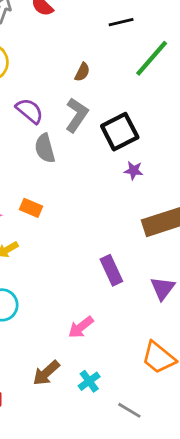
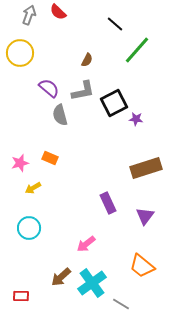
black line: (121, 22) -> (115, 24), turned 54
gray L-shape: (77, 115) -> (83, 91), turned 45
purple star: (134, 170) -> (136, 119), moved
cyan cross: (89, 381) -> (92, 283), size x1.8

